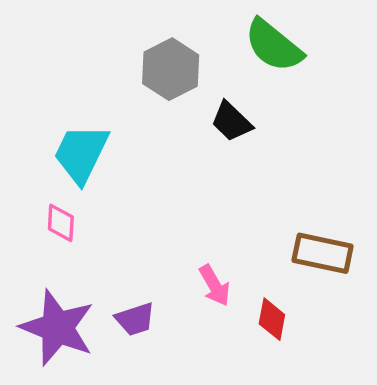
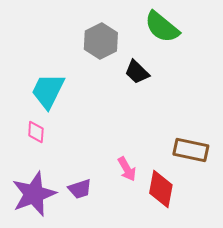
red diamond: (272, 319) -> (161, 189), size x1.5
purple star: (57, 328) -> (34, 194), turned 30

